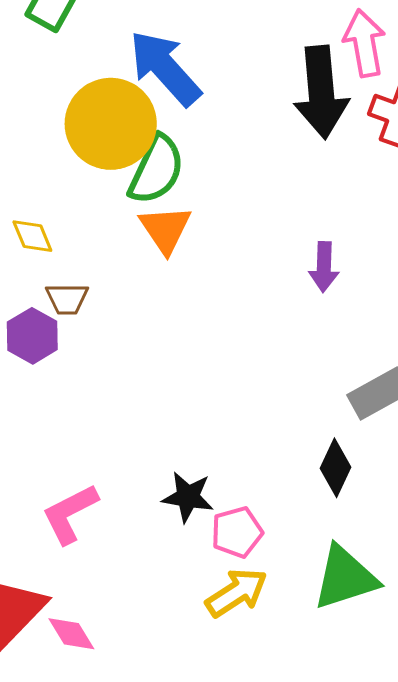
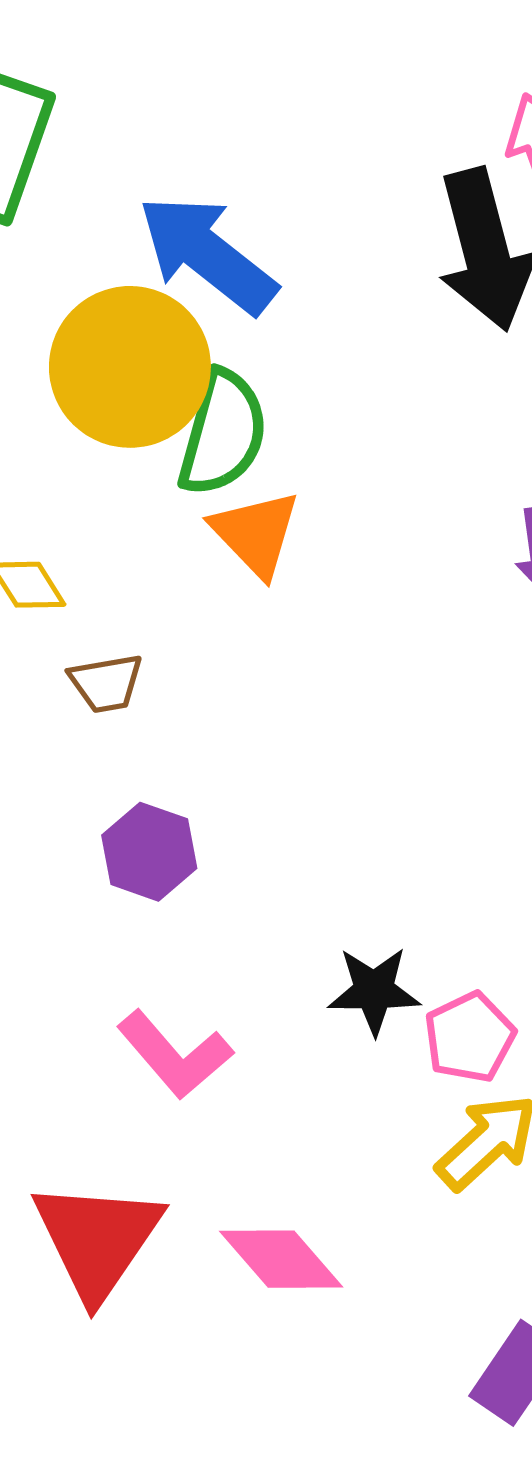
purple hexagon: (32, 336) -> (149, 852), moved
pink L-shape: (70, 514) -> (175, 1055), turned -94
pink diamond: (71, 634) -> (281, 1259), moved, size x1.4

